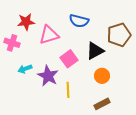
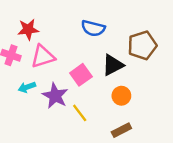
pink triangle: (49, 35) -> (43, 56), moved
yellow line: (68, 90) -> (80, 113), turned -35

